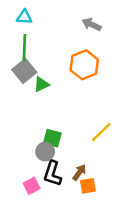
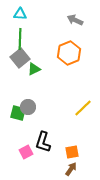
green square: (52, 138) -> (18, 113), moved
gray circle: (45, 152) -> (28, 107), moved
brown arrow: (79, 172) -> (71, 169), moved

